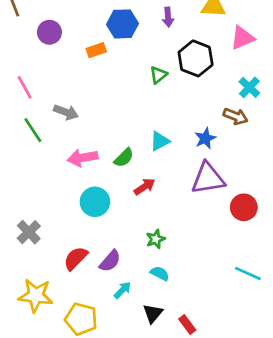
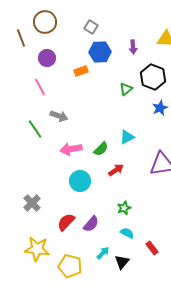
pink line: (25, 87) -> (40, 87), moved
blue star: (205, 138) -> (160, 108), moved
cyan arrow: (122, 290) -> (103, 253), moved
red rectangle: (187, 324) -> (152, 248), moved

